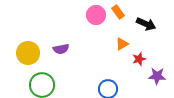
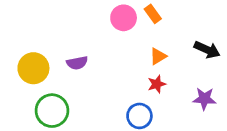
black arrow: (146, 24) -> (207, 50), moved
red star: (139, 59) -> (157, 84), moved

